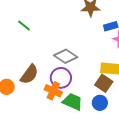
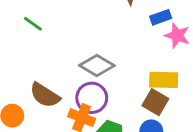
brown semicircle: (29, 74) -> (45, 95), turned 90

